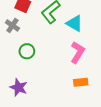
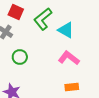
pink L-shape: (78, 52) -> (69, 58), turned -85

